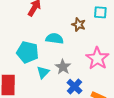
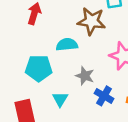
brown star: (79, 25) -> (91, 21), size x1.6
cyan triangle: (43, 72) -> (60, 99), moved

